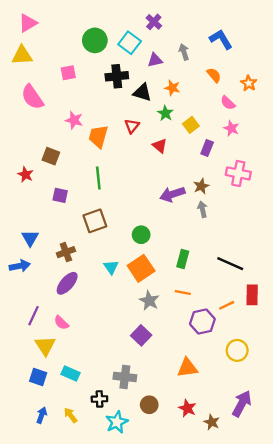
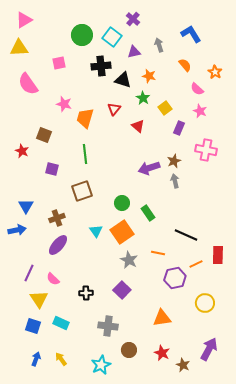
green rectangle: (183, 259) -> (148, 213), moved, turned -49
black line: (230, 264) -> (186, 235), moved
black cross: (99, 399) -> (86, 293), moved

